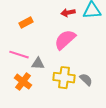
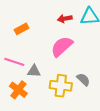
gray semicircle: (86, 80) -> (83, 79), moved

